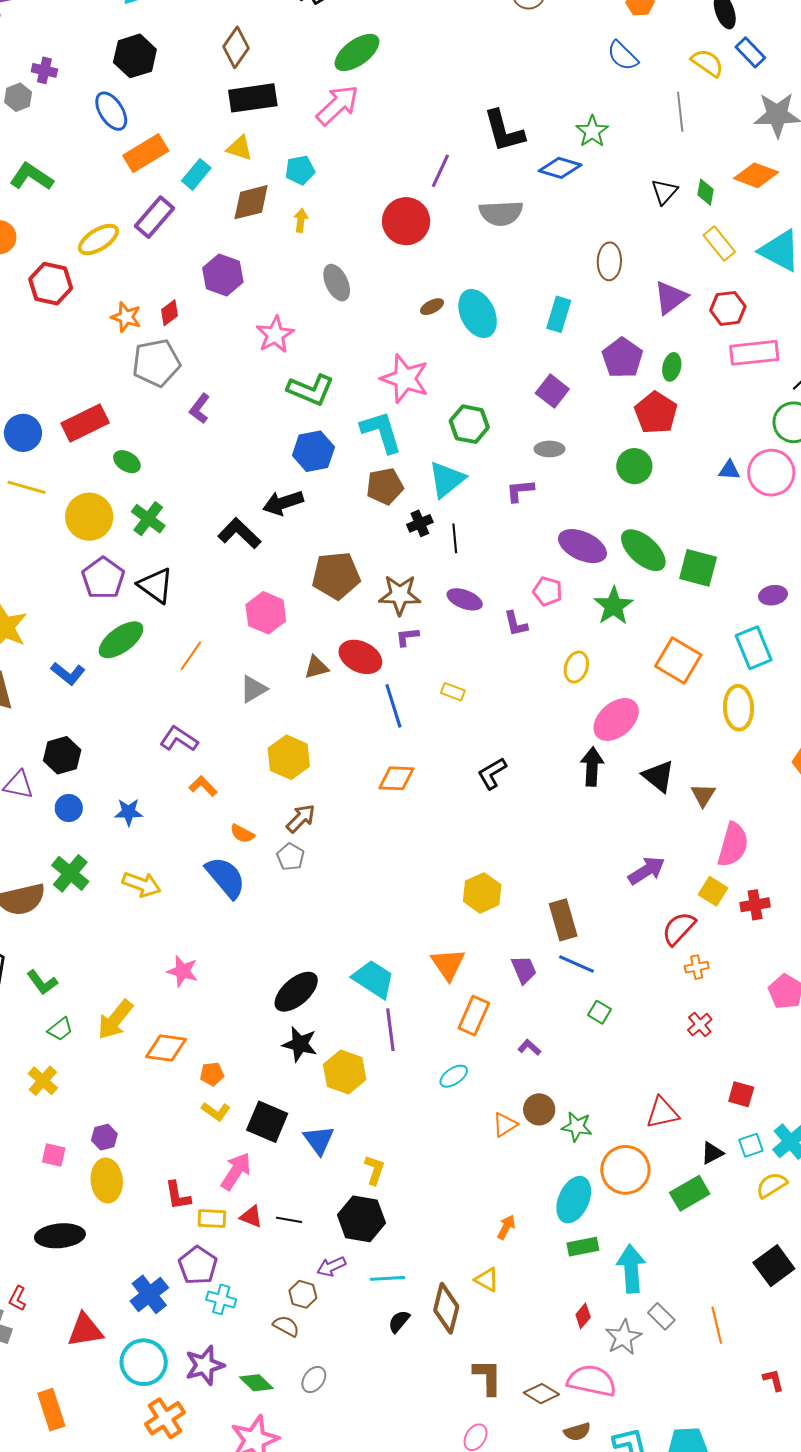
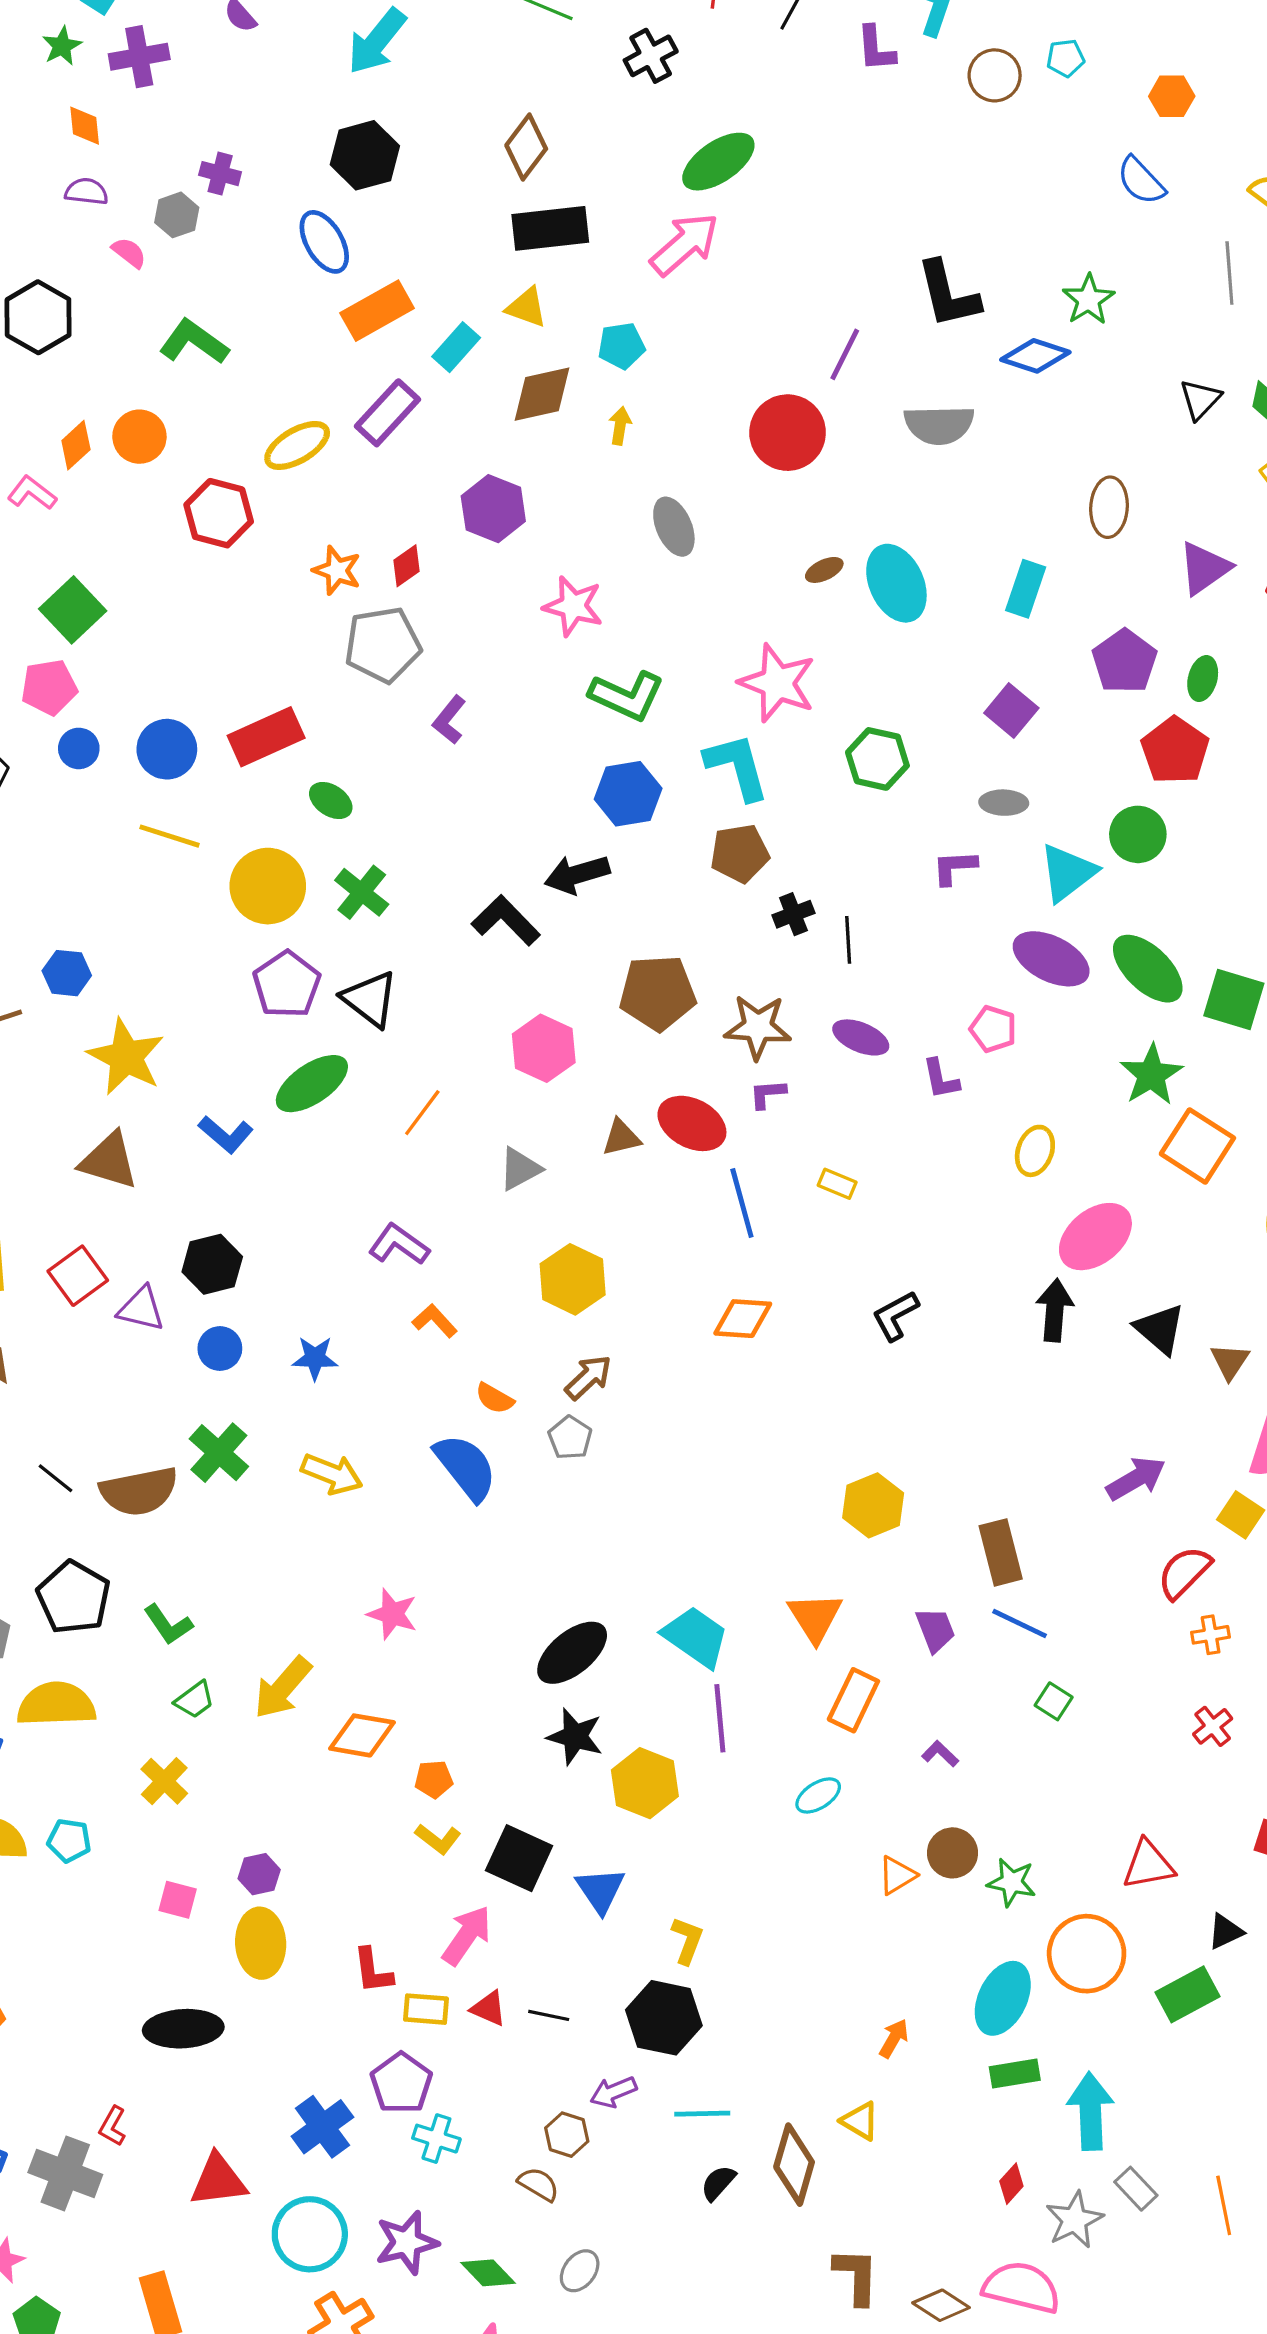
pink star: (275, 335) -> (573, 606), turned -30
cyan triangle: (447, 479) -> (1068, 873), moved
green star: (614, 606) -> (1151, 1075), moved

